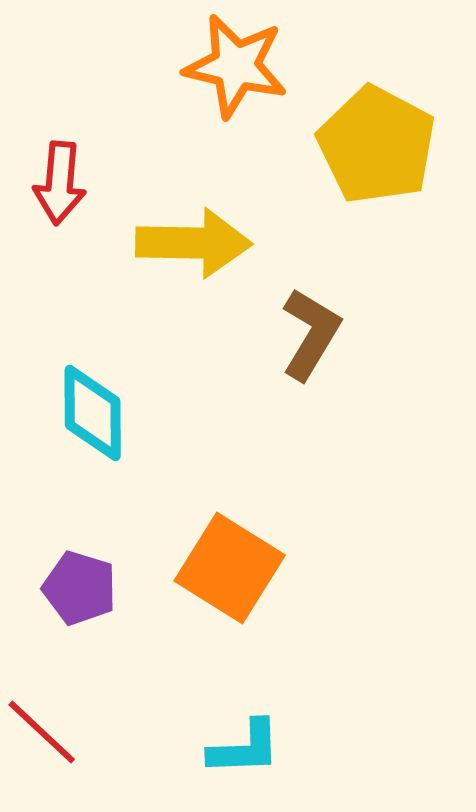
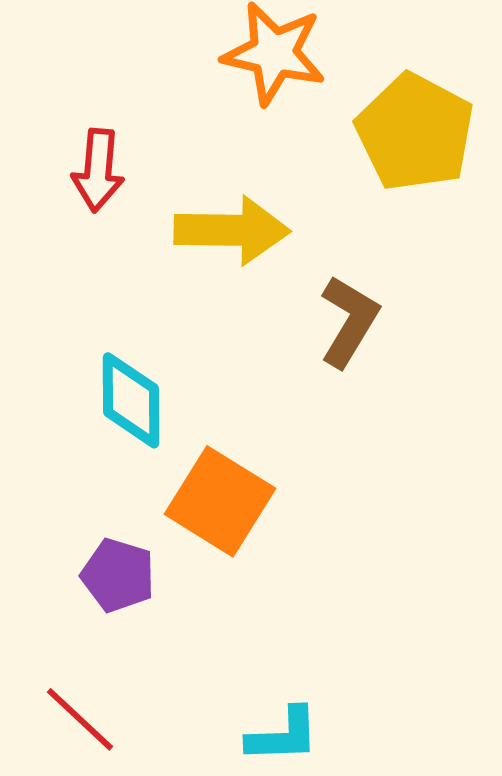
orange square: (230, 568) -> (220, 501), moved

